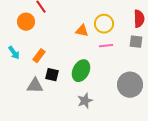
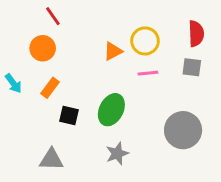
orange circle: (26, 22) -> (43, 48), moved
orange triangle: (82, 31) -> (113, 51), turned -40
gray triangle: (35, 86) -> (51, 159), moved

